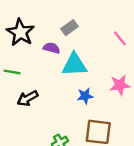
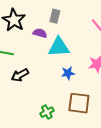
gray rectangle: (70, 28) -> (55, 16), turned -40

